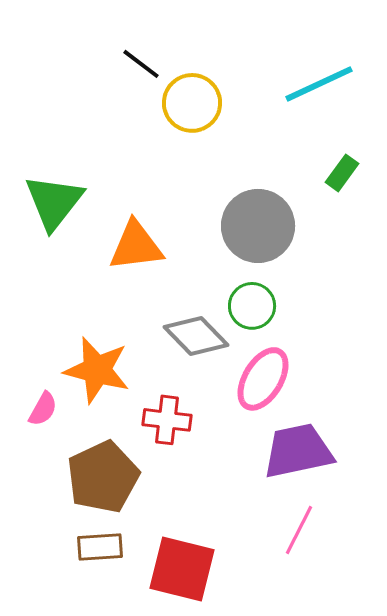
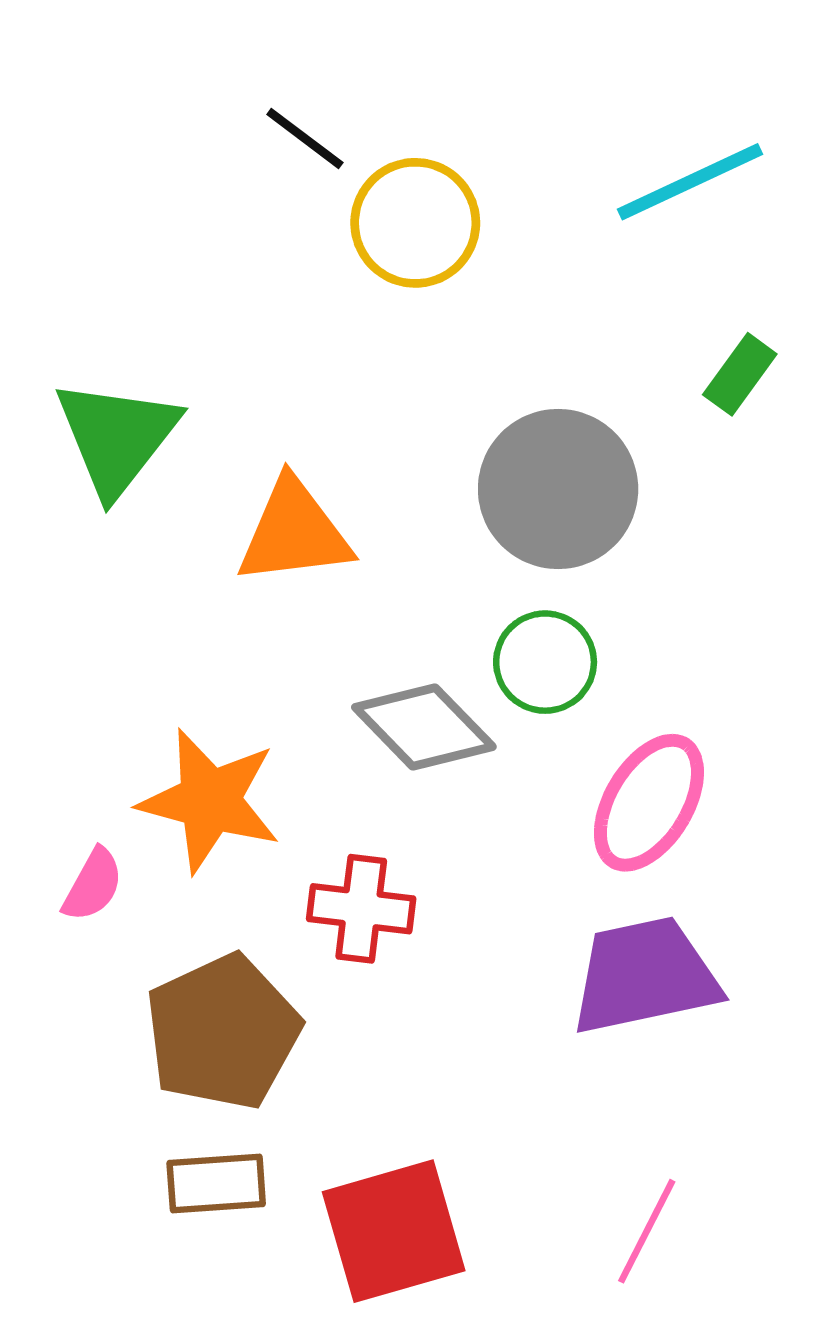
pink ellipse: (263, 379) -> (649, 803), moved
pink line: (299, 530) -> (647, 1231), moved
red square: (182, 569) -> (394, 1231), turned -30

